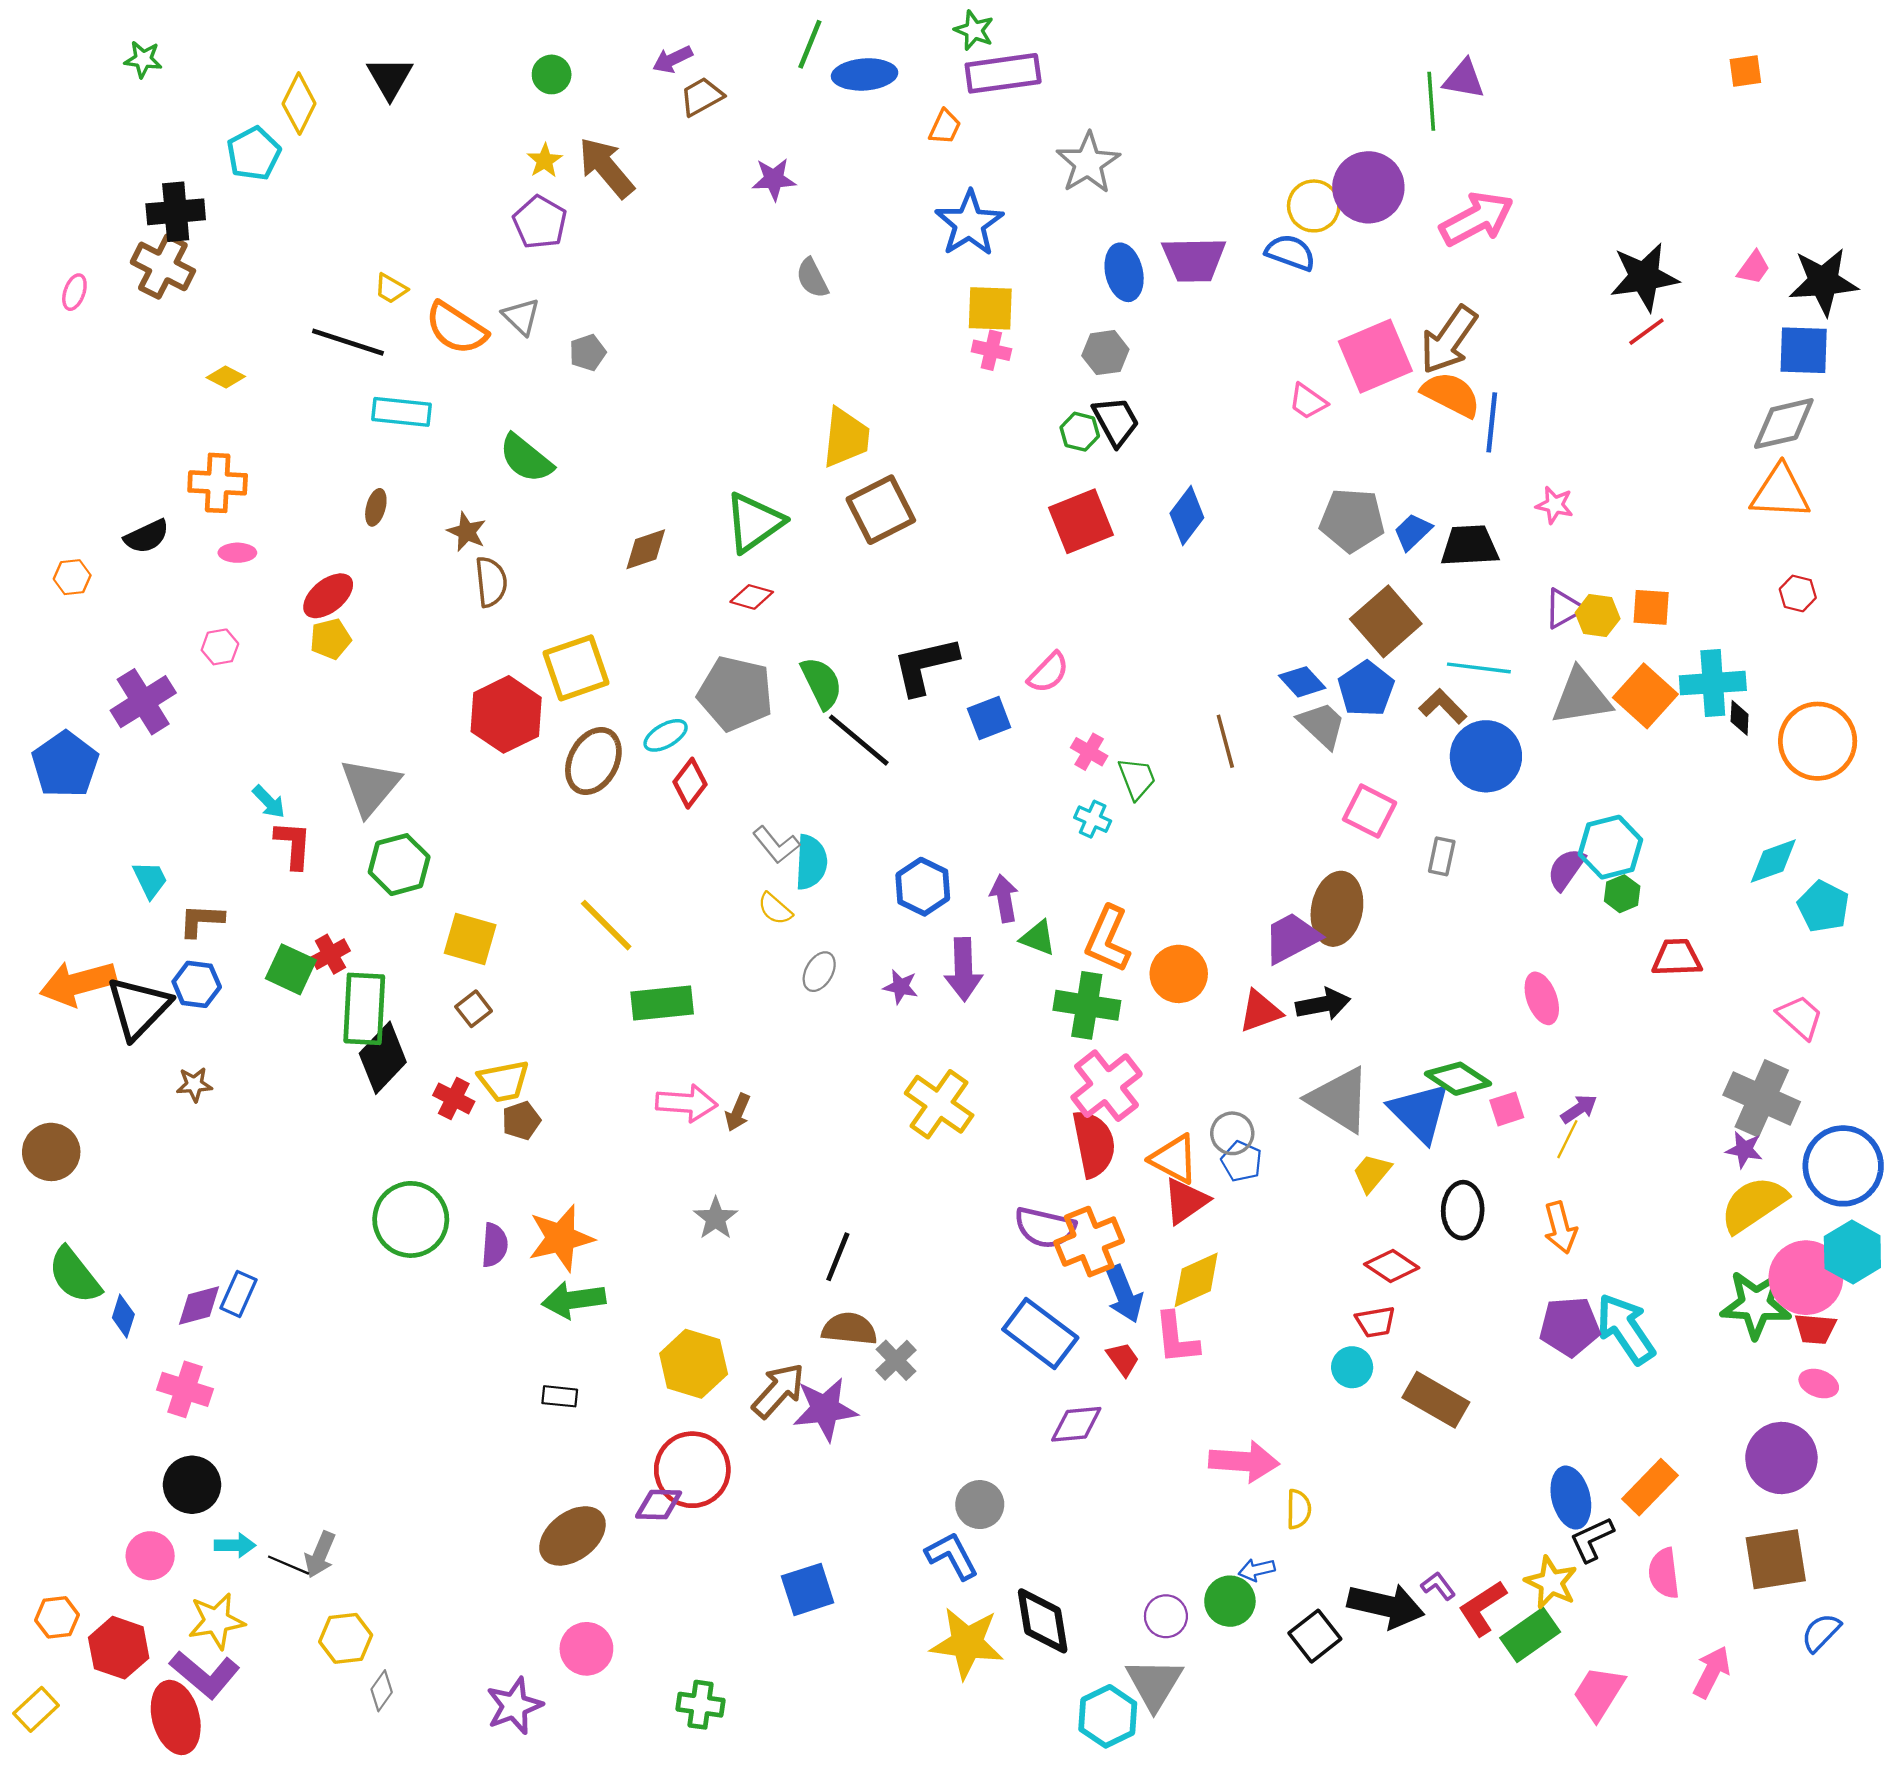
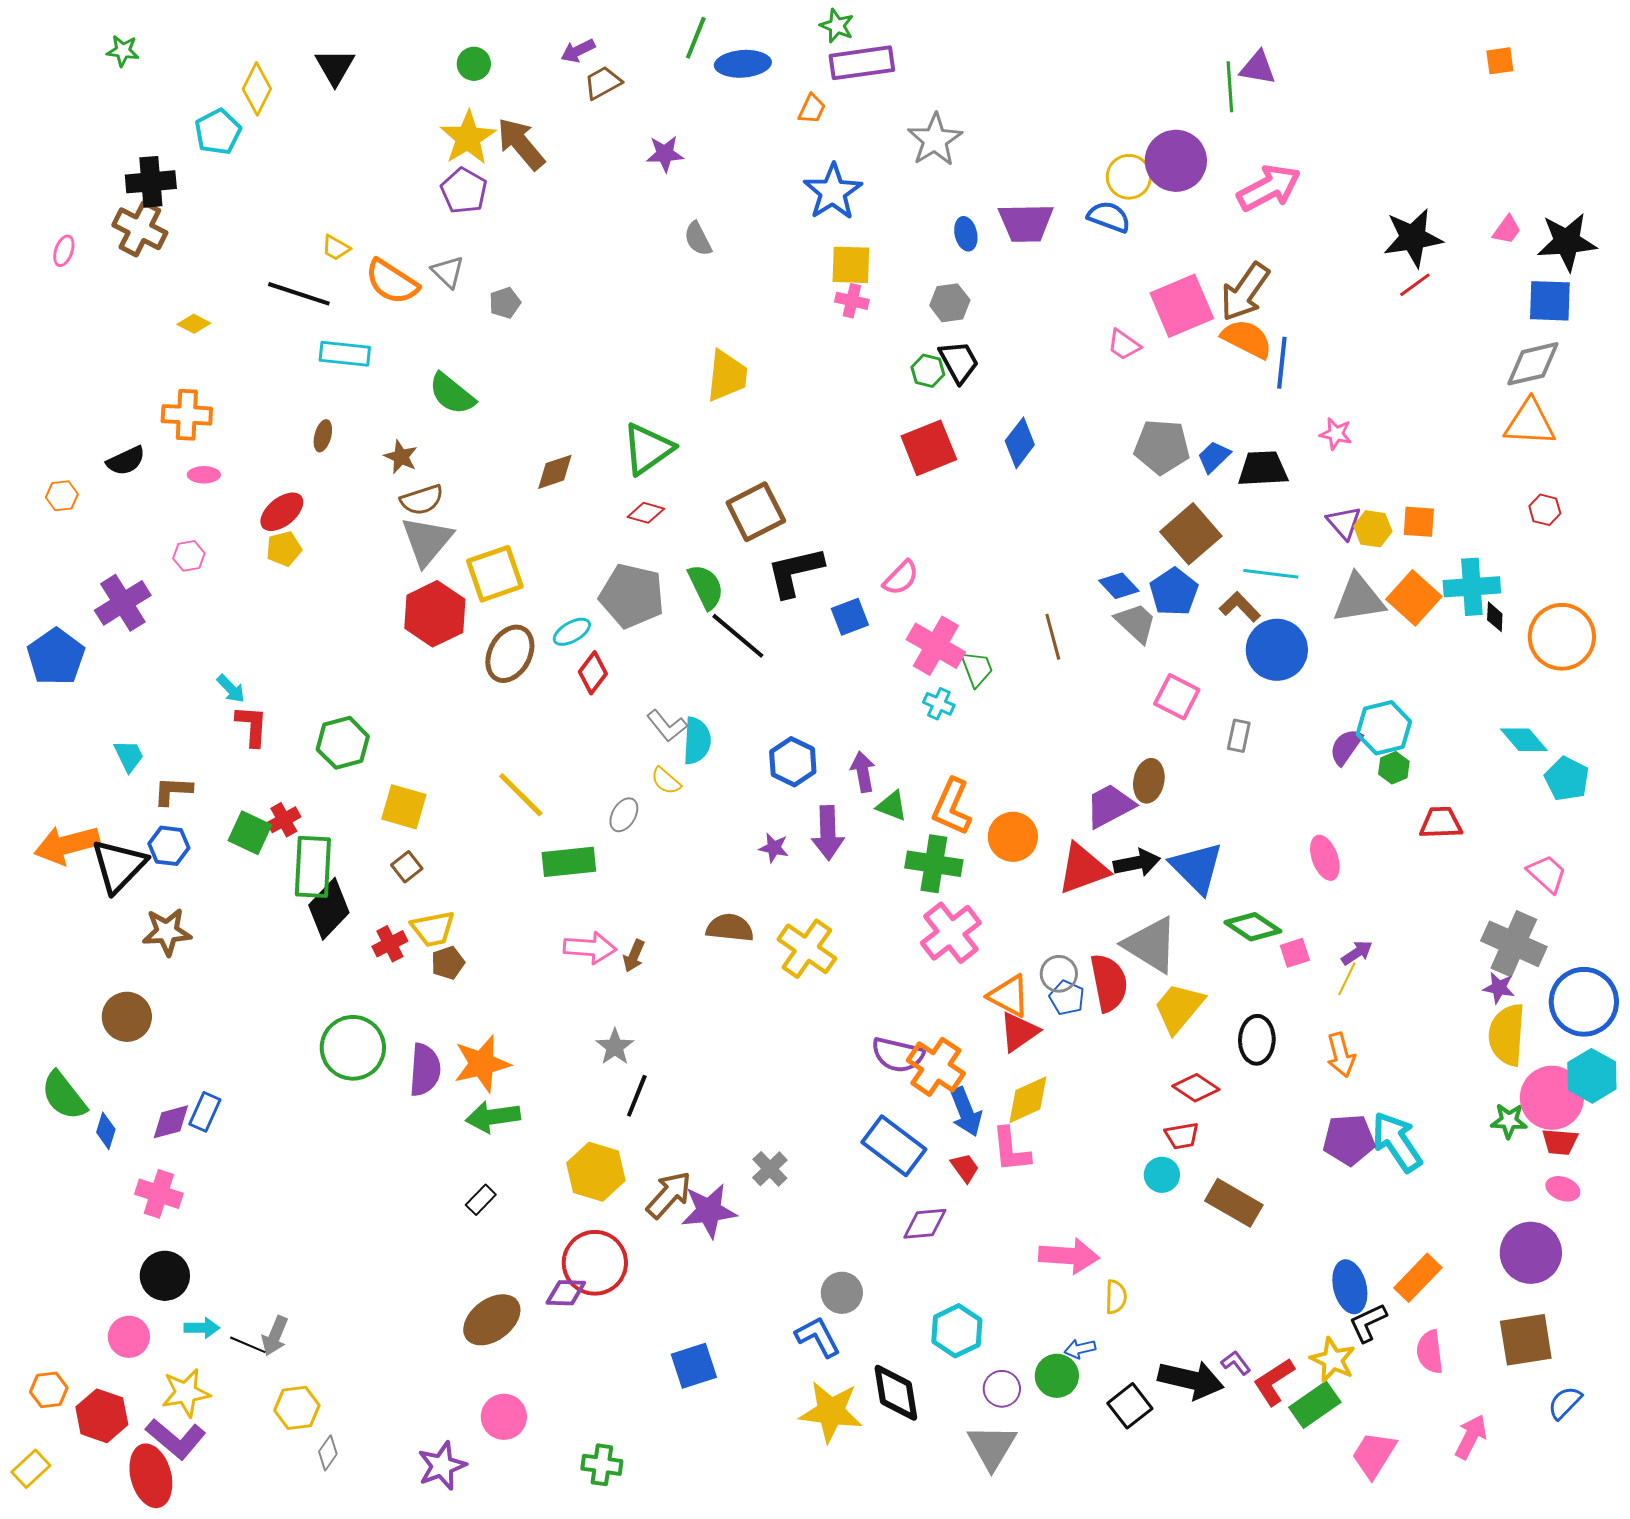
yellow star: (545, 161) -> (468, 138), size x1.8
blue ellipse: (1124, 272) -> (966, 234), size x0.7
brown square: (881, 510) -> (756, 512), moved
brown semicircle: (491, 582) -> (422, 500), turned 78
purple triangle: (1564, 609) -> (1344, 523), turned -42
pink cross: (1089, 752) -> (936, 646), size x1.8
gray triangle: (370, 787) -> (427, 541), moved
cyan diamond: (1773, 861) -> (1524, 740), turned 69
brown ellipse: (1337, 909) -> (1149, 781), size x0.7
gray ellipse: (819, 972) -> (624, 815), moved
red triangle: (1260, 1011) -> (1083, 869), size x1.4
brown star: (194, 1084) -> (167, 932), size x1.6
red cross: (454, 1098) -> (390, 944), turned 36
blue triangle: (1420, 1112) -> (1197, 868), moved
red semicircle: (1094, 1144) -> (1109, 983), moved
brown circle: (51, 1152) -> (127, 1017), moved
yellow trapezoid: (1372, 1173) -> (1179, 1008), size x1.5
yellow semicircle: (1754, 1204) -> (1507, 1035), turned -52
orange cross: (1089, 1242) -> (936, 1067), turned -34
purple semicircle: (495, 1245) -> (425, 1070), size x1.4
black line: (838, 1257) -> (637, 1096), moved
green star: (1756, 1304) -> (1509, 1121), size x0.6
brown semicircle: (849, 1329) -> (730, 928), moved
black rectangle: (560, 1396) -> (481, 1200), turned -52
cyan hexagon: (1108, 1716) -> (957, 1331), moved

